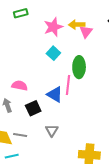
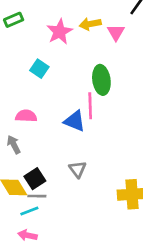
pink triangle: (86, 32) -> (116, 32), moved
cyan square: (53, 53) -> (39, 69), moved
black square: (33, 108) -> (35, 179), moved
gray line: (20, 135) -> (37, 196), moved

